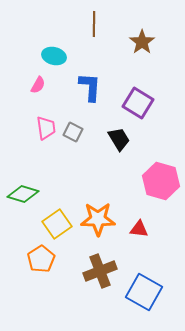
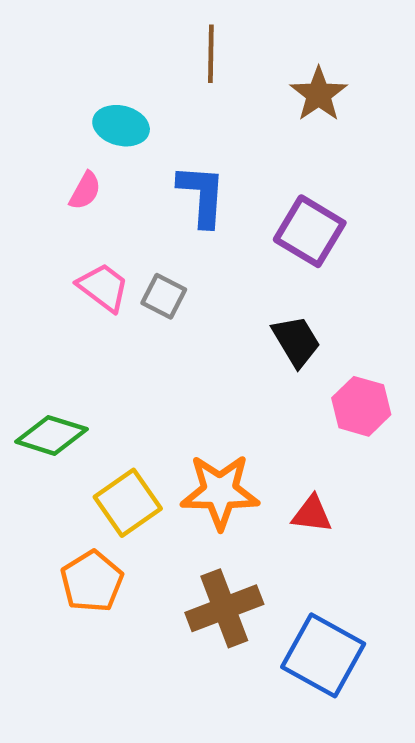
pink trapezoid: (46, 128) -> (103, 287), turned -45
black trapezoid: (119, 139) -> (296, 341), moved
pink hexagon: (161, 181) -> (361, 406), size x0.7

